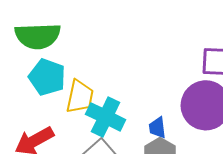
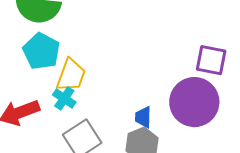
cyan cross: (106, 117) -> (64, 98), moved, size x0.6

